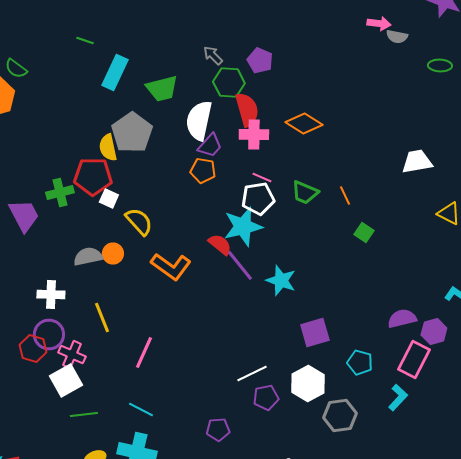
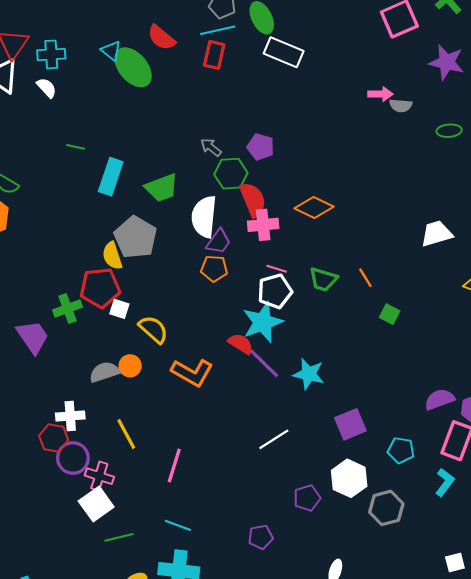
red hexagon: (33, 348) -> (54, 438), moved
white line: (252, 374) -> (274, 439), moved

